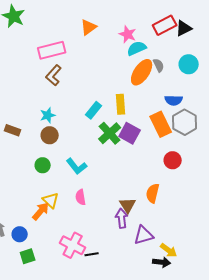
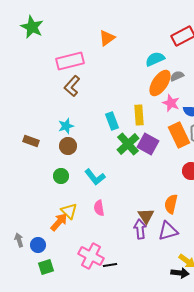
pink star: (128, 34) -> (171, 103), moved
gray semicircle: (159, 65) -> (177, 76), turned -88
cyan rectangle: (94, 110) -> (112, 121), turned -60
purple triangle: (144, 235) -> (168, 231), moved

